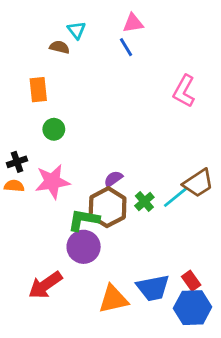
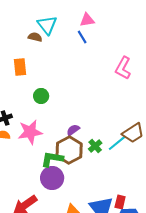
cyan triangle: (76, 30) -> (47, 25), size x1.5
green circle: (54, 129) -> (41, 96), moved
red rectangle: (191, 281) -> (120, 202), moved, turned 48

